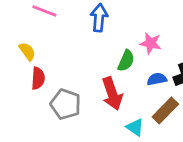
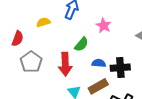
pink star: (151, 43) -> (104, 26), moved
yellow semicircle: (27, 51) -> (43, 22), moved, turned -88

